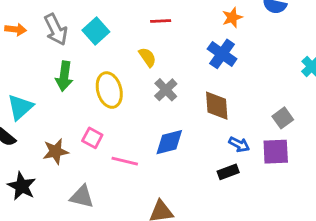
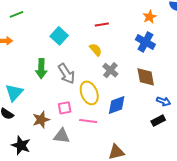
gray arrow: (56, 29) -> (66, 74), moved
yellow ellipse: (109, 90) -> (89, 93), moved
pink square: (92, 138) -> (65, 108), turned -32
gray triangle: (82, 197) -> (62, 136), moved

